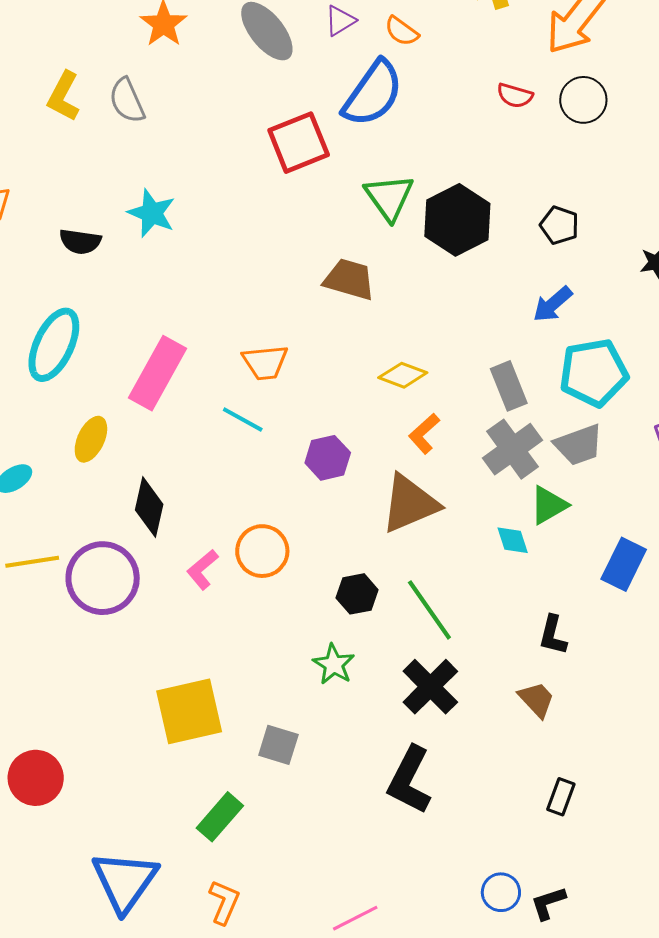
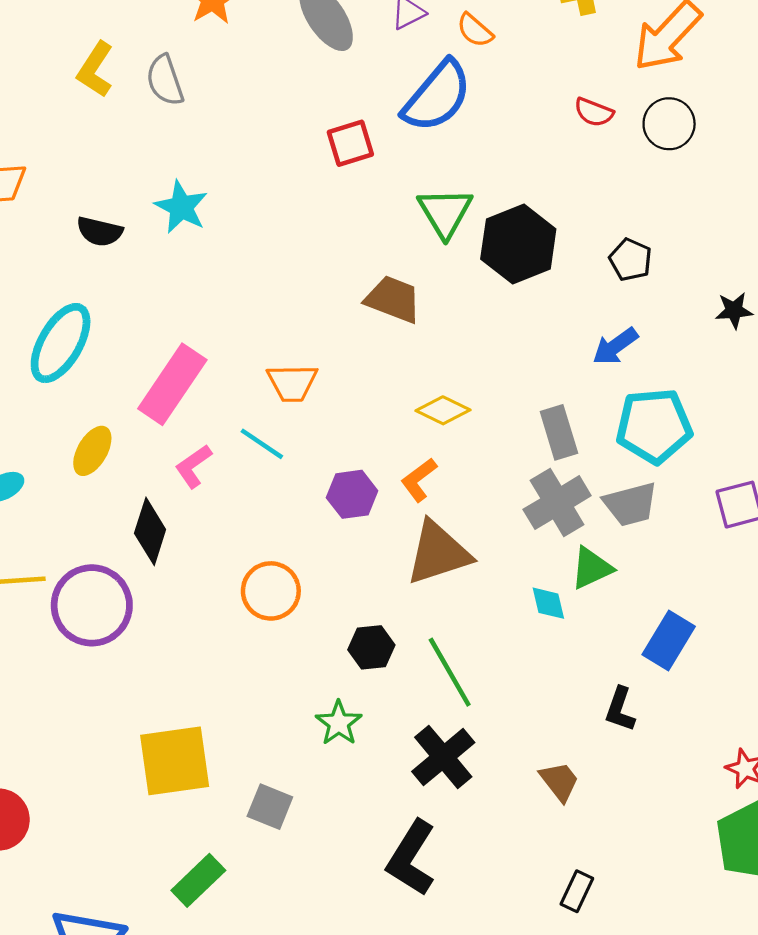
red square: (299, 143) -> (350, 143), size x0.7
orange L-shape: (424, 434) -> (419, 480), moved
pink L-shape: (202, 570) -> (193, 466), moved
black L-shape: (553, 635) -> (620, 709), moved

